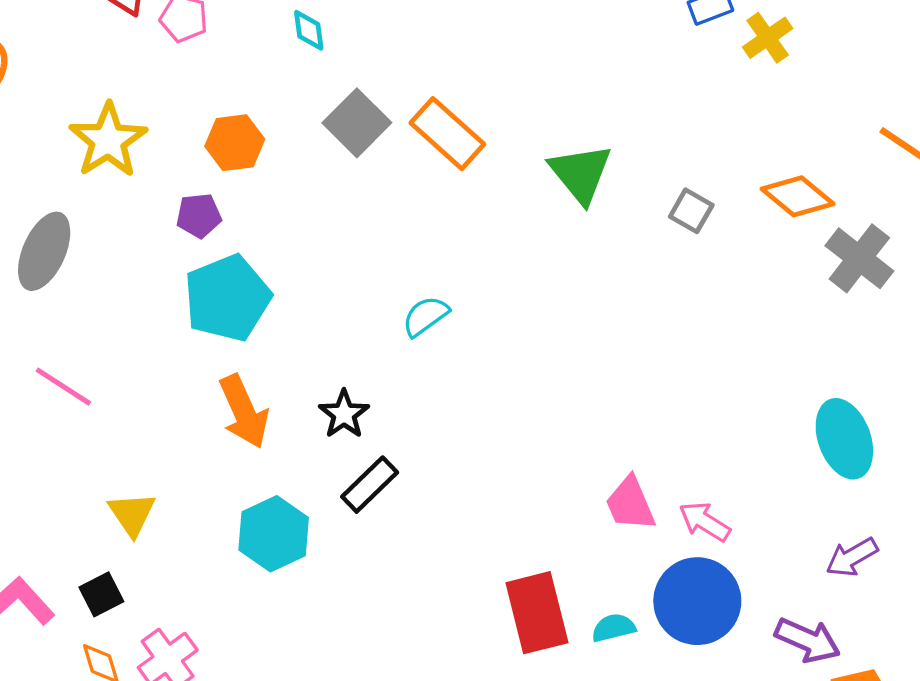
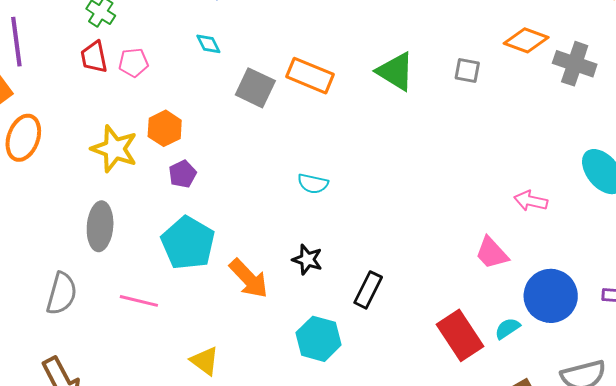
orange hexagon: (235, 143) -> (165, 128), moved
cyan pentagon: (227, 298) -> (188, 243), moved
cyan semicircle: (425, 316) -> (313, 184), moved, turned -112
black rectangle: (370, 485) -> (368, 290), moved
pink arrow: (705, 522) -> (531, 201), moved
cyan hexagon: (274, 534) -> (319, 339), moved

